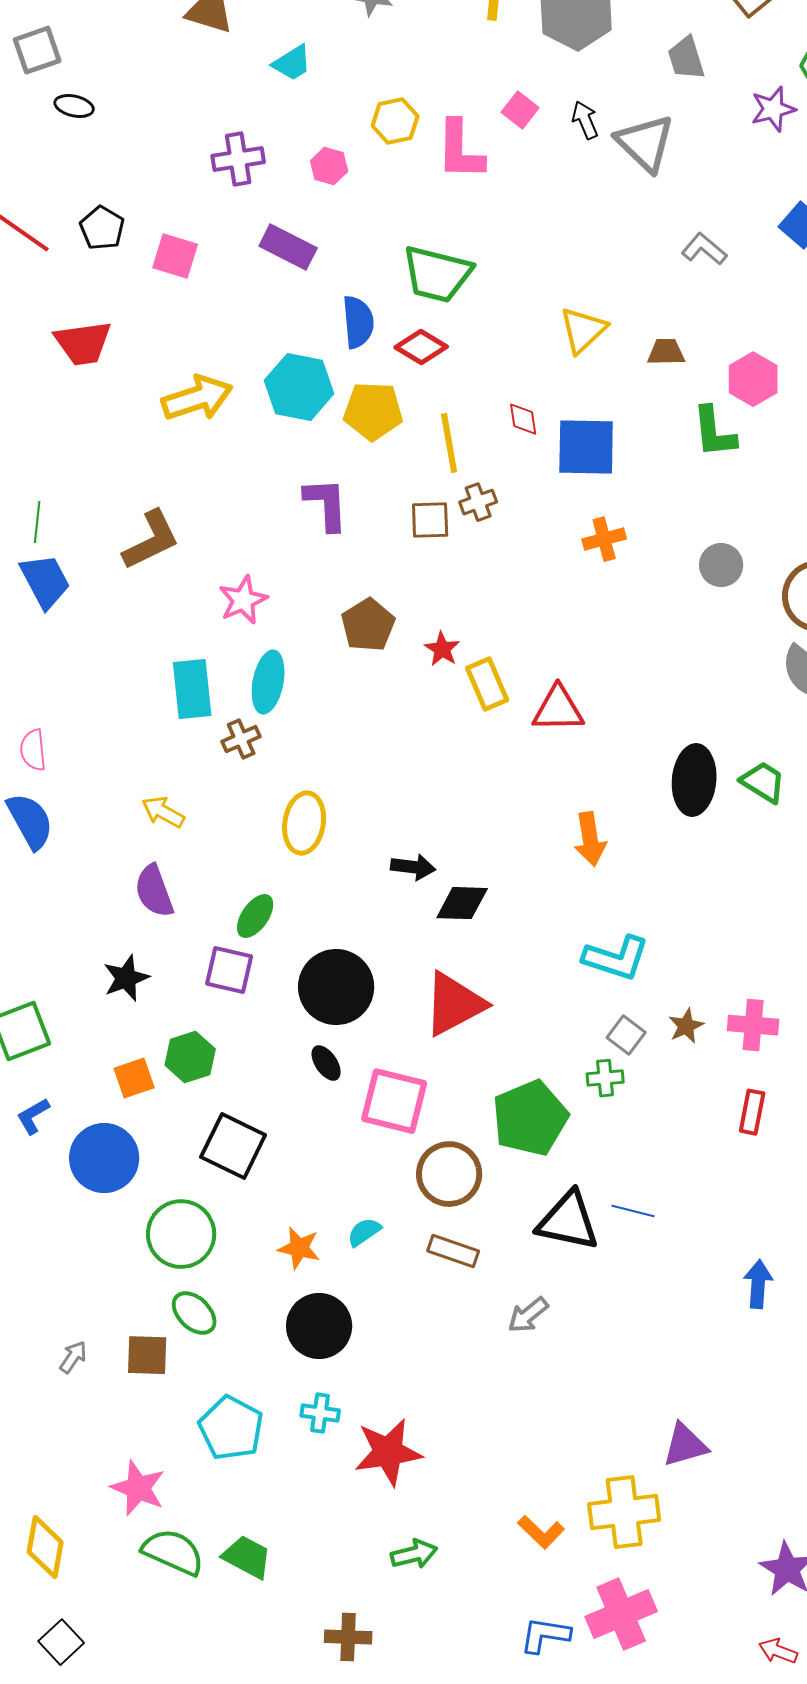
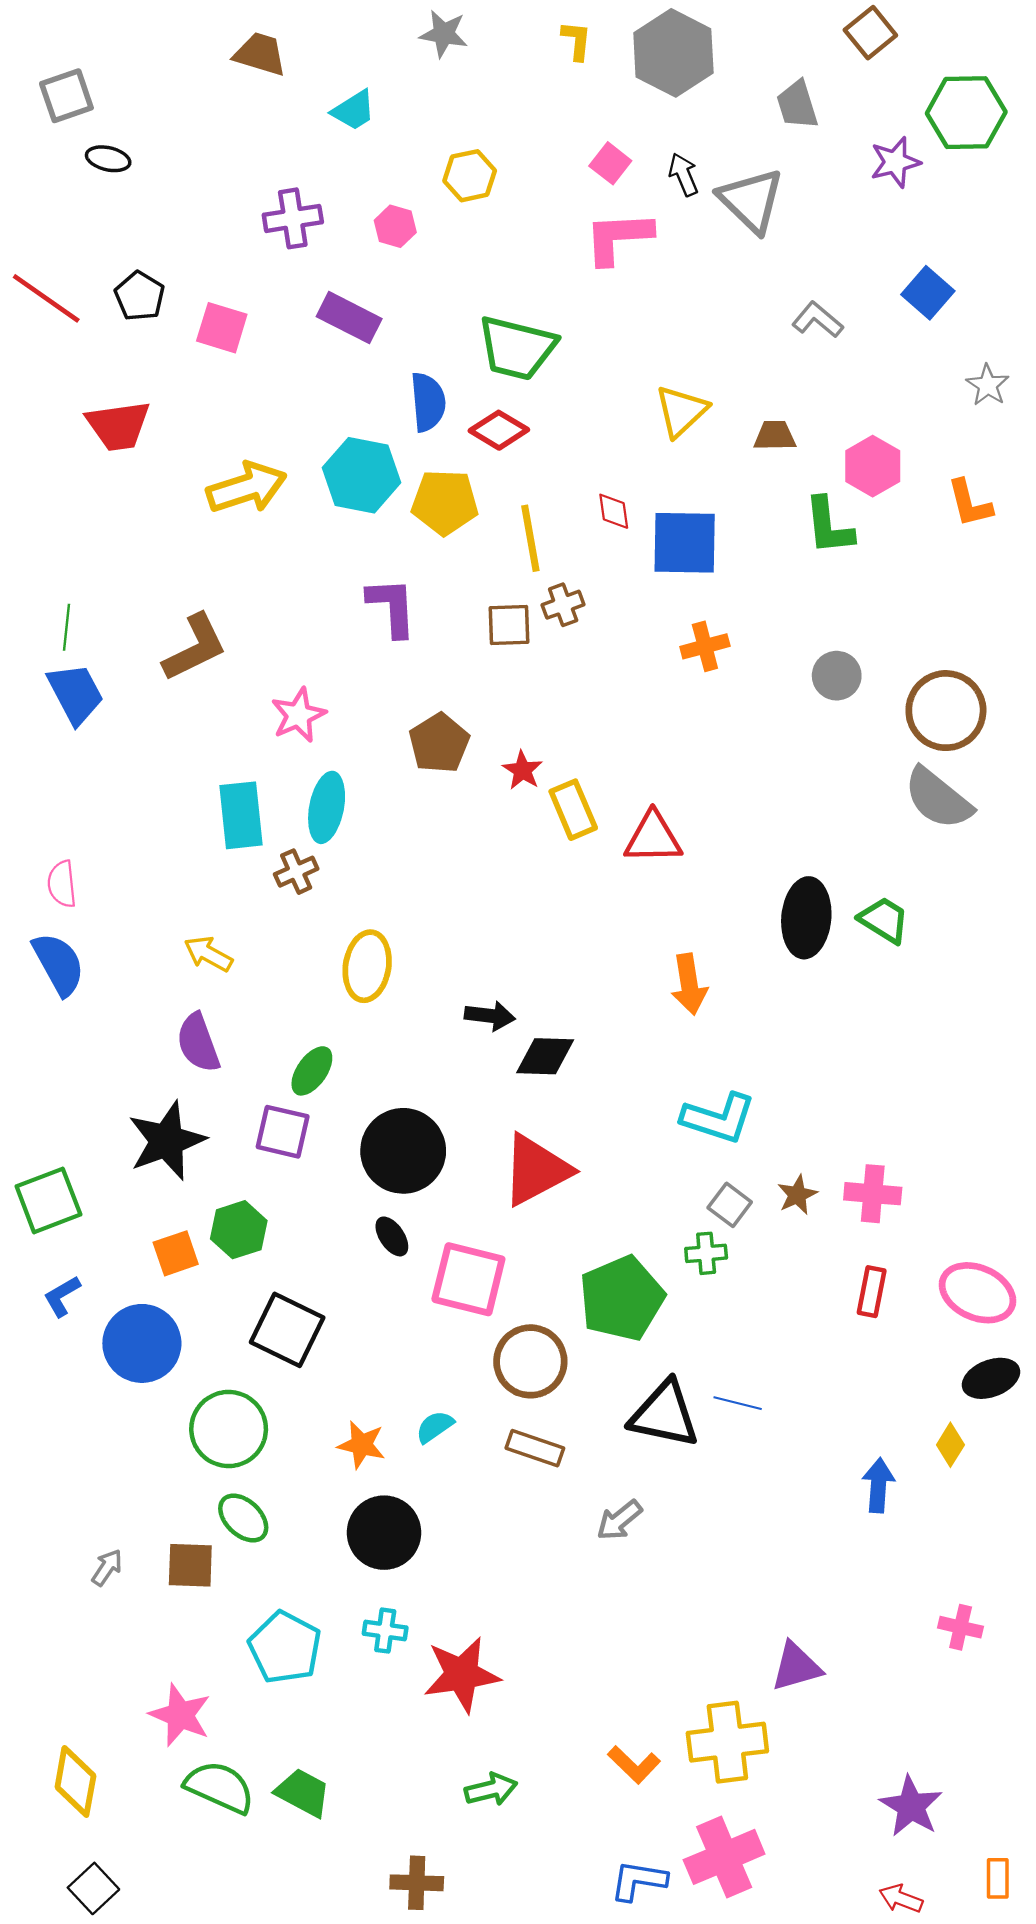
pink L-shape: (460, 150) -> (618, 238), moved, turned 86
black star: (126, 978) -> (167, 1141), size x1.5

